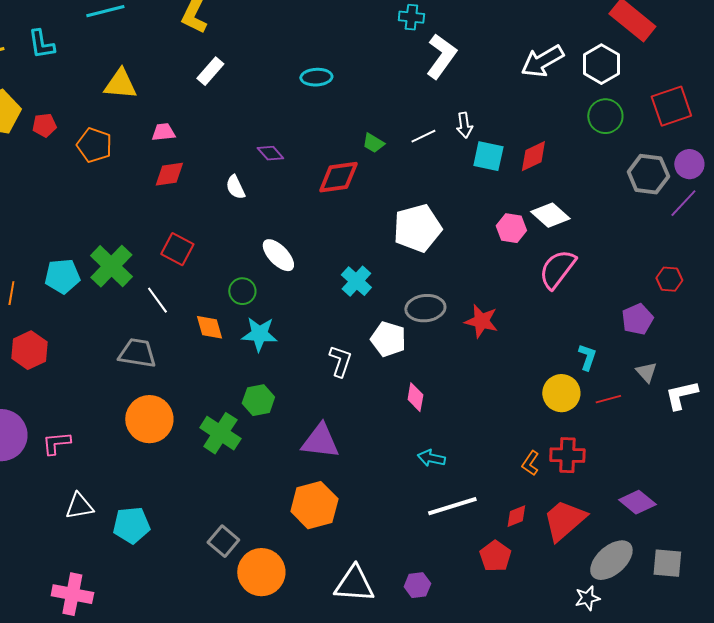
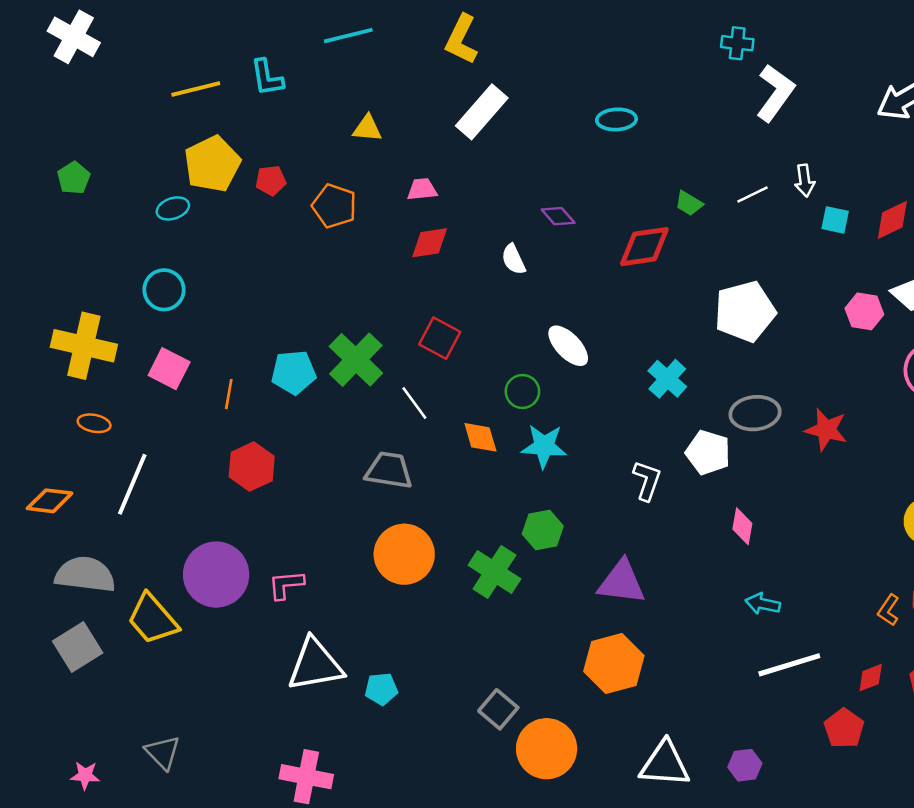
white rectangle: (210, 71) -> (482, 112), size x1.5
yellow triangle: (120, 84) -> (367, 128), size x0.7
cyan square: (488, 156) -> (835, 220), size x0.7
white triangle: (79, 506) -> (315, 665), size x1.6
cyan pentagon: (131, 525) -> (381, 689), size x0.7

